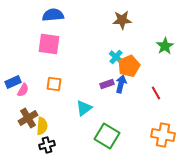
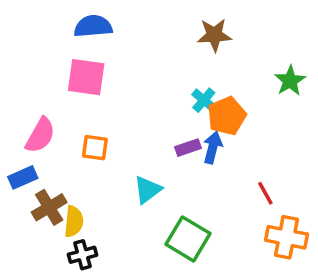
blue rectangle: (13, 82) -> (23, 177), moved
pink semicircle: (23, 90) -> (40, 135), moved, size x1.5
red line: (156, 93) -> (265, 193), moved

